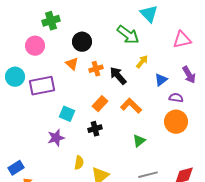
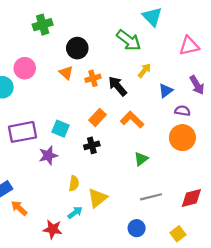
pink circle: (35, 46) -> (25, 68), moved
purple rectangle: (42, 86) -> (22, 132), moved

